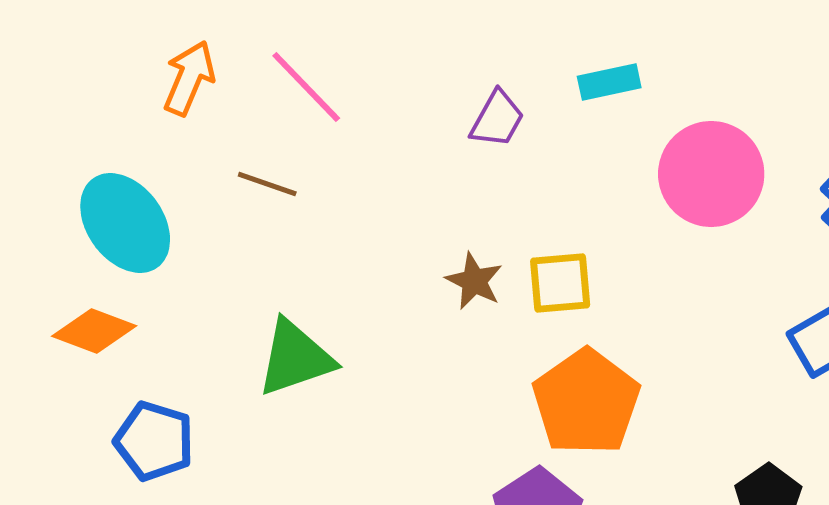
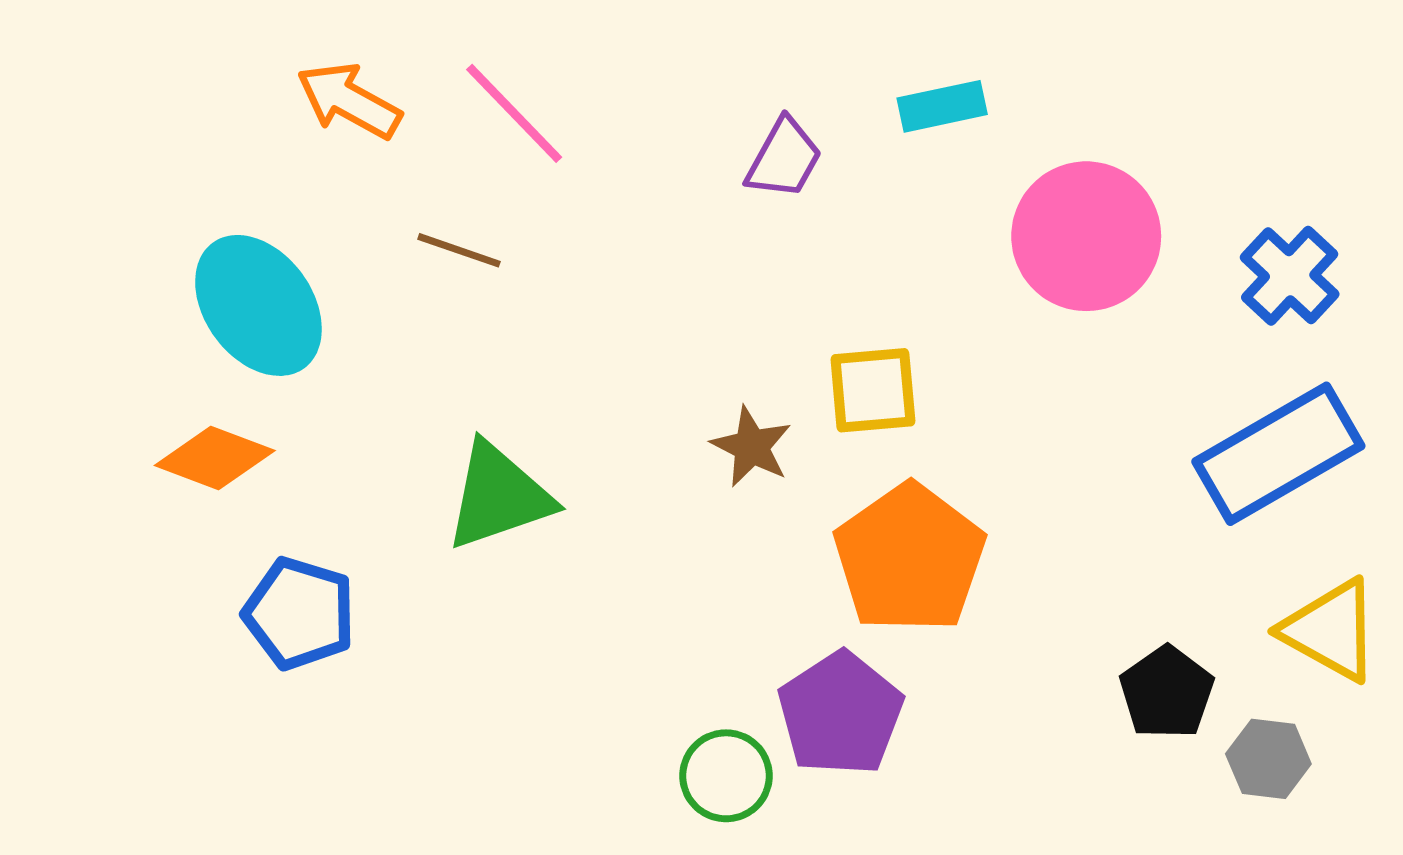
orange arrow: (189, 78) -> (349, 101), turned -84
brown star: (474, 281) -> (751, 447), moved

